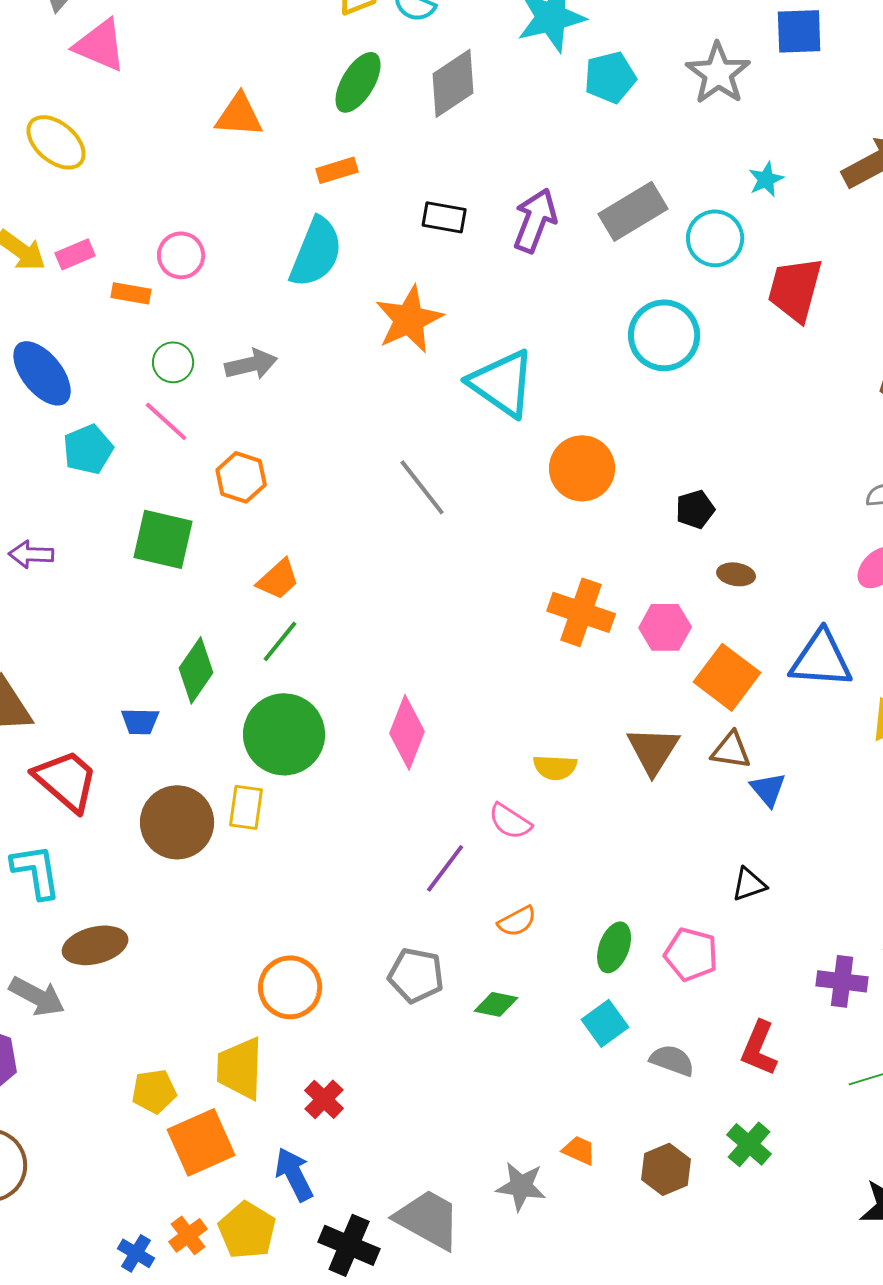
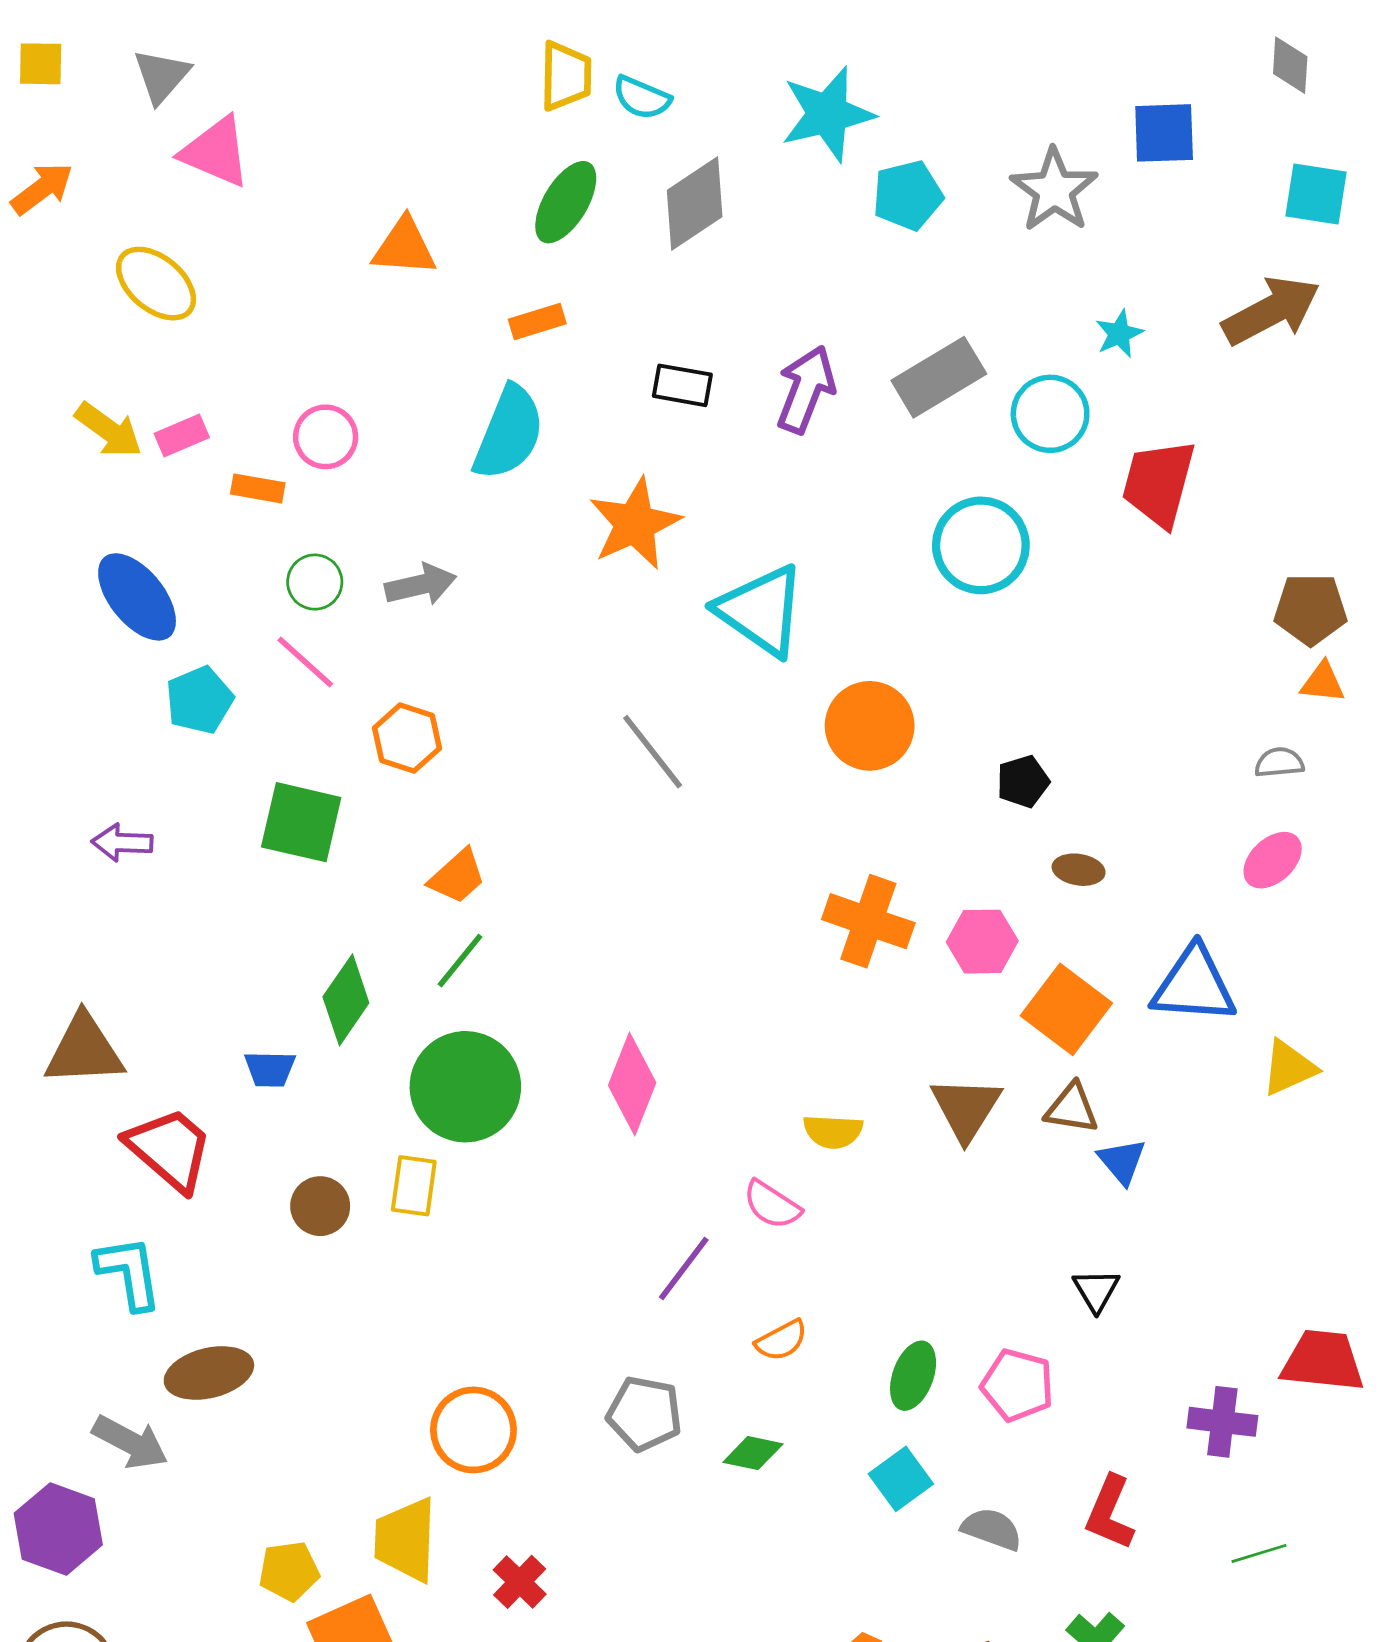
brown circle: (177, 822) -> (320, 1206), size x0.6
black triangle: (749, 884) -> (1096, 1290), turned -42

